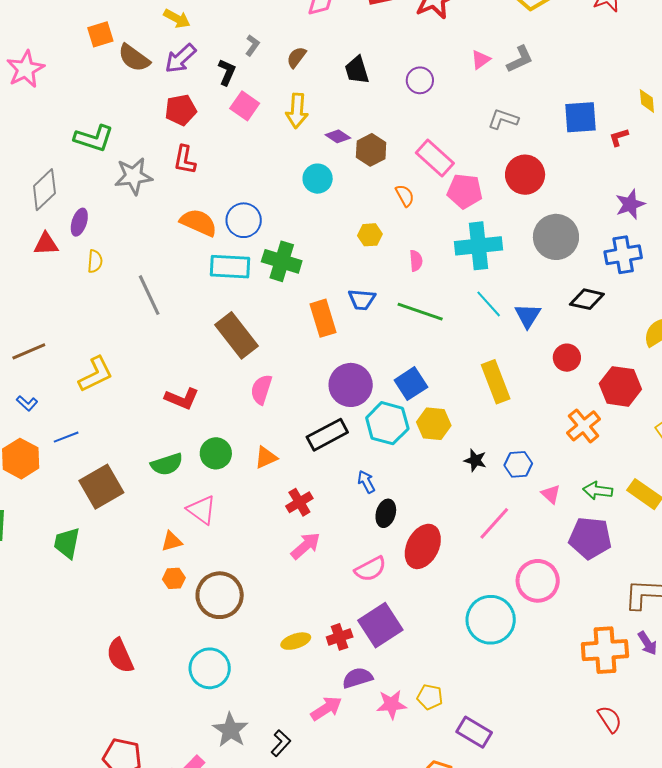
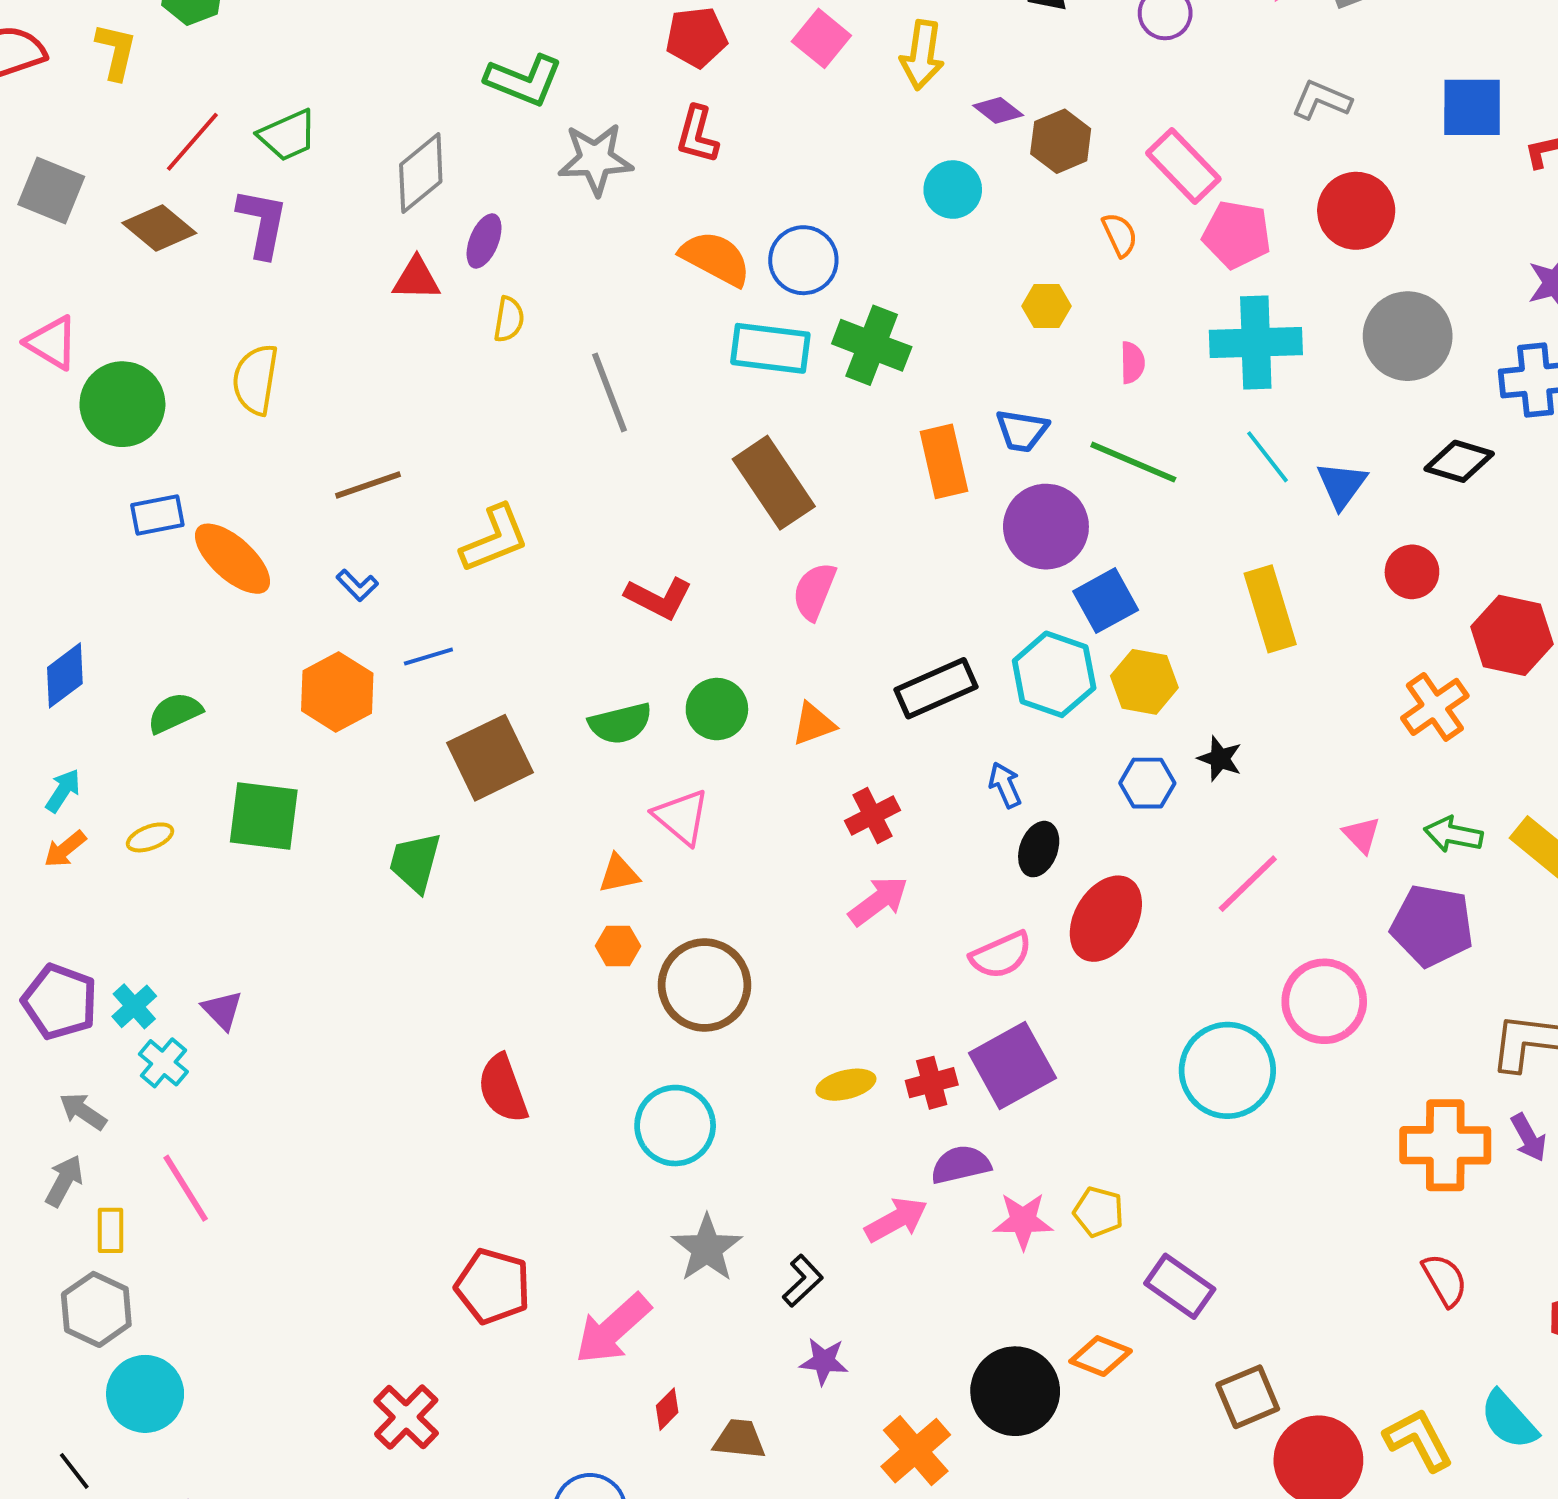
purple circle: (351, 385) -> (1046, 527), moved
blue hexagon: (518, 464) -> (1147, 783), moved

